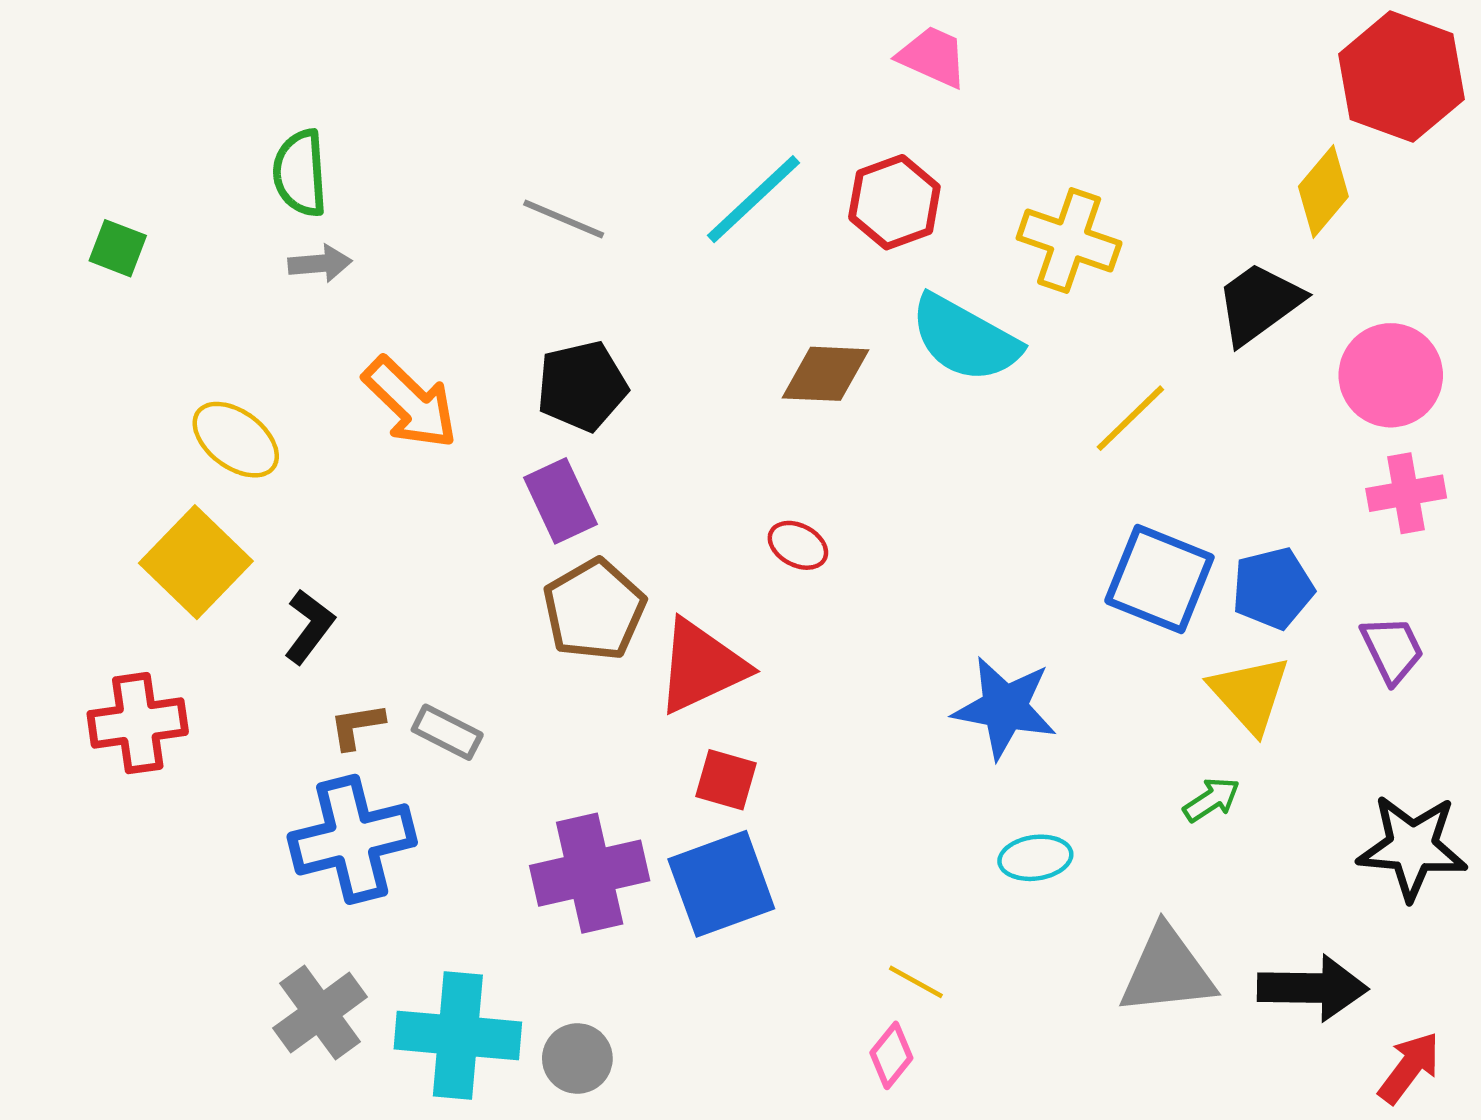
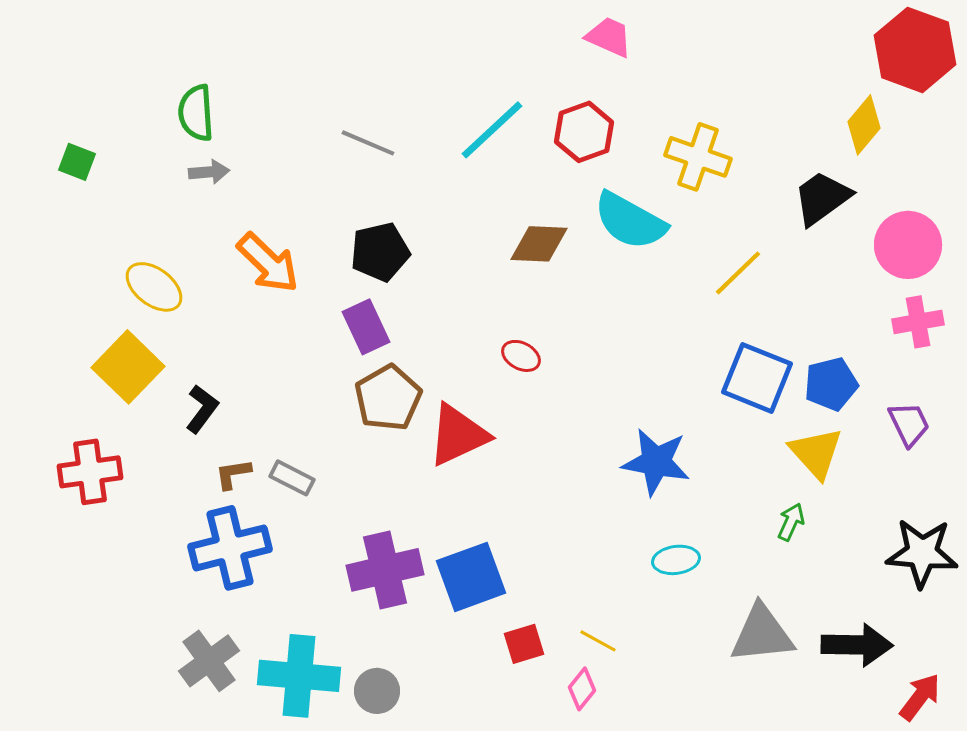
red square: (726, 780) -> (524, 644), moved, turned -33
green arrow: (1212, 800) -> (791, 522), turned -33

